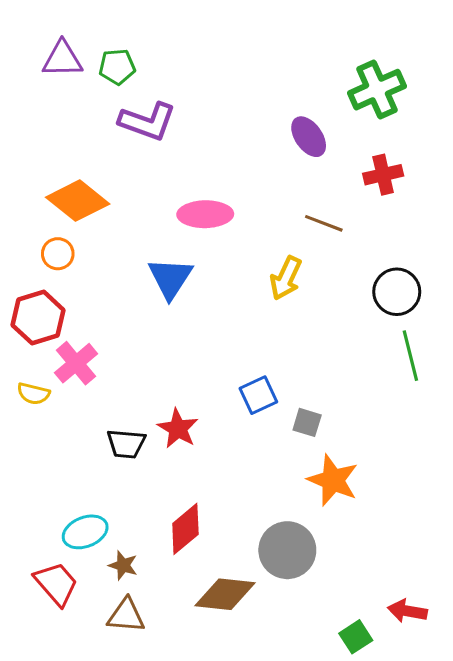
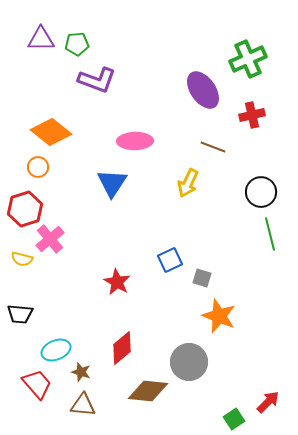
purple ellipse: (309, 137) -> (203, 90), size x1.4
black trapezoid: (126, 444) -> (20, 314), moved
red arrow: (407, 611) -> (268, 402), turned 125

